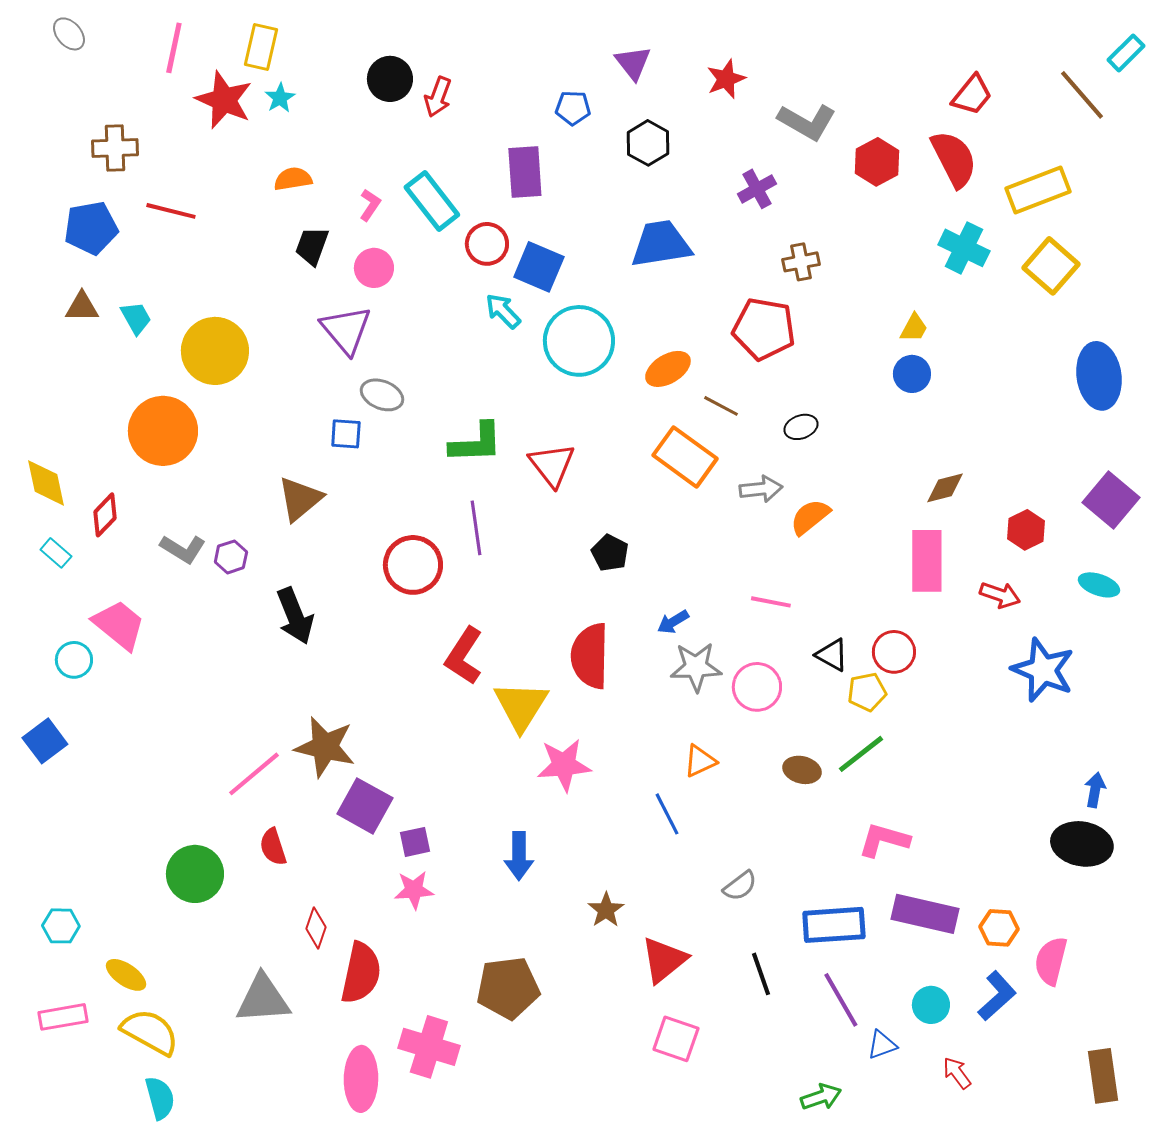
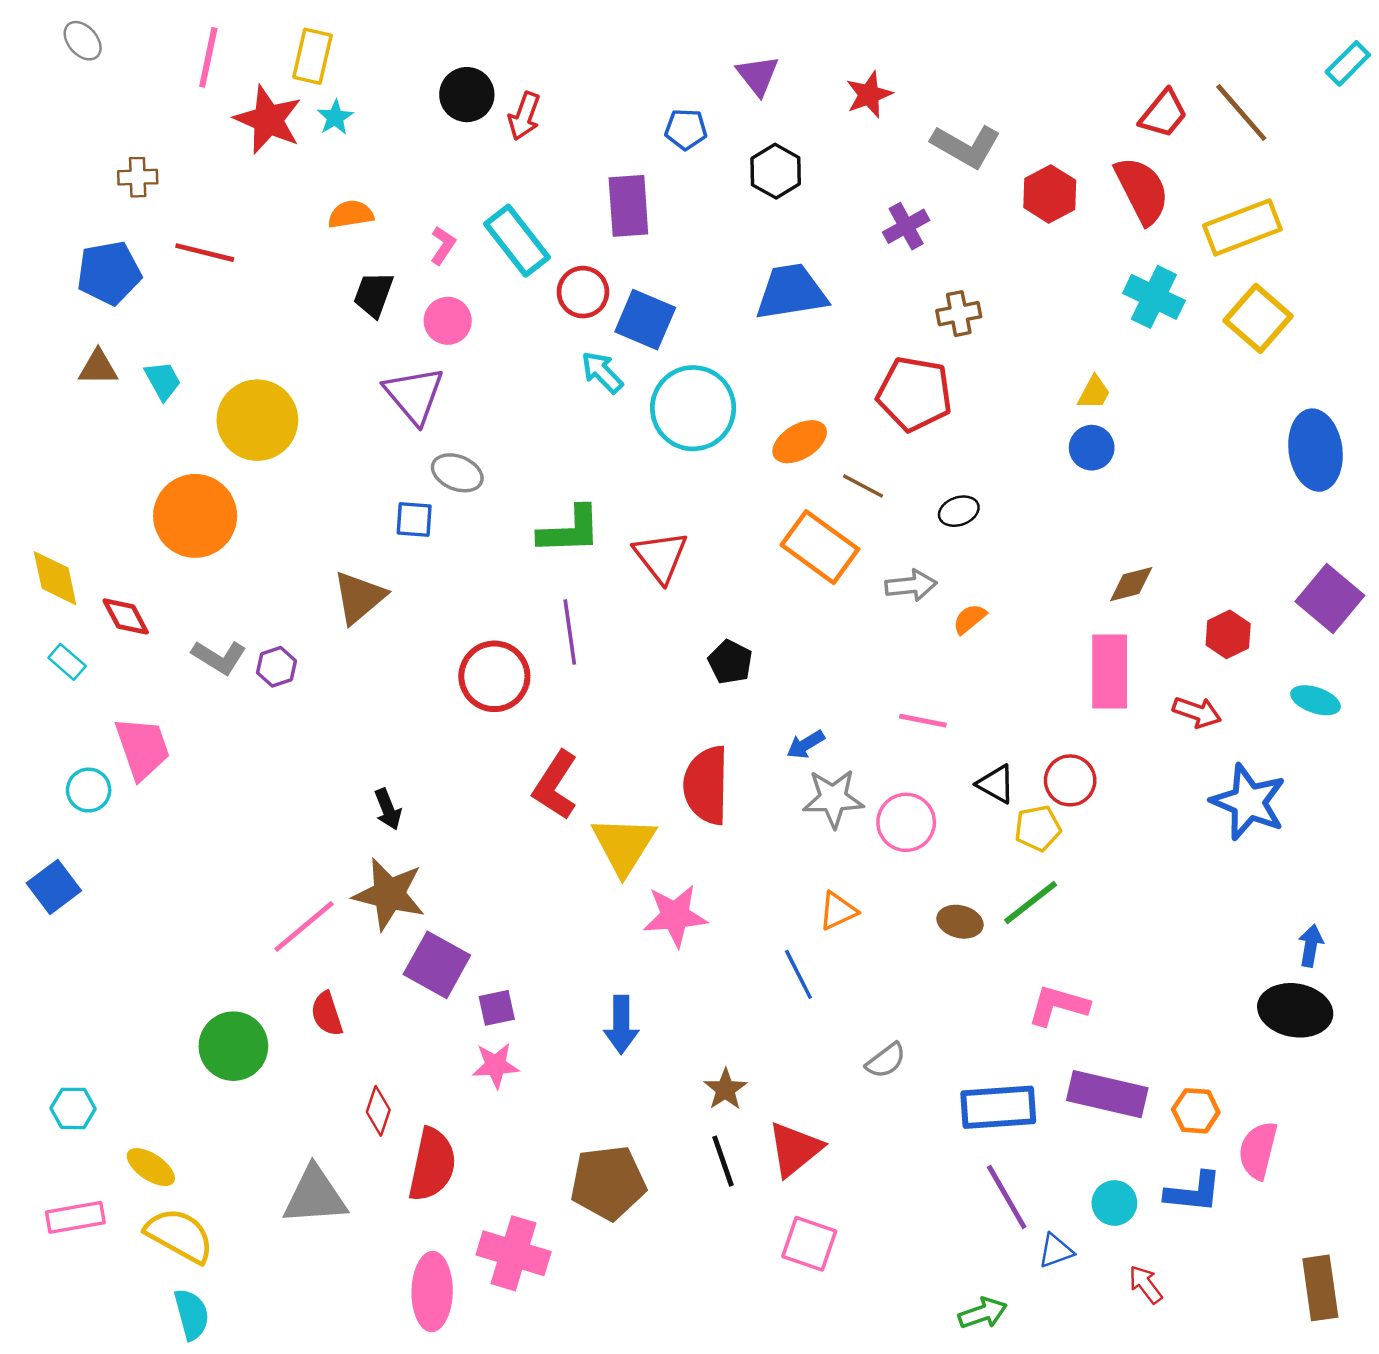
brown line: (1082, 95) -> (1241, 113), moved
brown cross: (115, 148) -> (138, 177), size x0.7
red diamond: (105, 515) -> (126, 616), turned -72
orange semicircle: (810, 517) -> (970, 619), size x0.7
black arrow: (295, 616) -> (388, 809), moved, size x0.6
pink trapezoid: (119, 625) -> (142, 748), turned 32
black line: (761, 974) -> (723, 1161), moved
blue L-shape: (997, 996) -> (1193, 1192), turned 48

